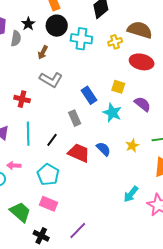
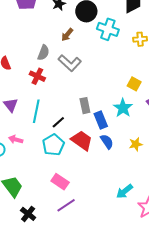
gray semicircle: (16, 38) -> (43, 53), moved
blue rectangle: (89, 95) -> (101, 120), moved
cyan pentagon: (48, 175) -> (53, 145), moved
pink rectangle: (48, 204) -> (60, 182), moved
purple line: (78, 231) -> (66, 205), moved

